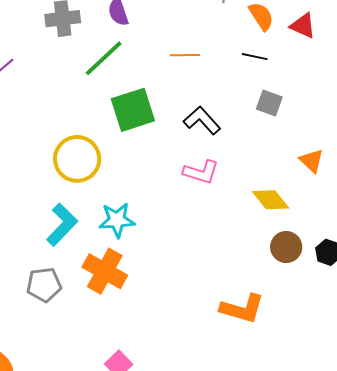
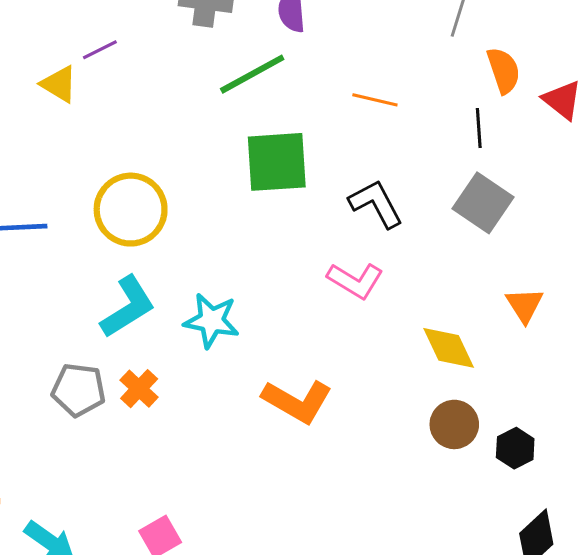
black line: (255, 57) -> (479, 128), turned 60
gray square: (269, 103) -> (483, 203), size x1.4
yellow circle: (77, 159) -> (131, 210), moved
orange cross: (105, 271) -> (139, 389), moved, size x0.6
orange L-shape: (242, 309) -> (297, 401), moved

